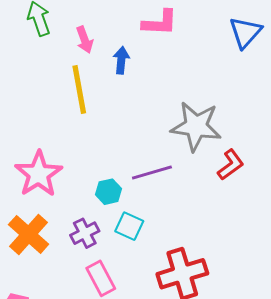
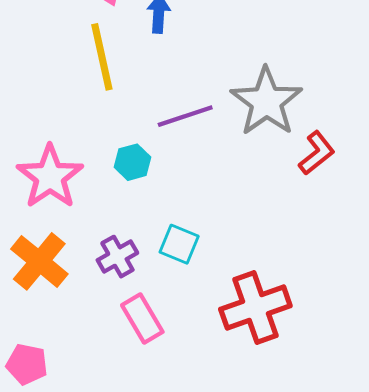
gray star: (196, 126) -> (266, 102), turned 30
purple line: (152, 172) -> (185, 116), moved
cyan hexagon: (109, 192) -> (132, 162), moved

